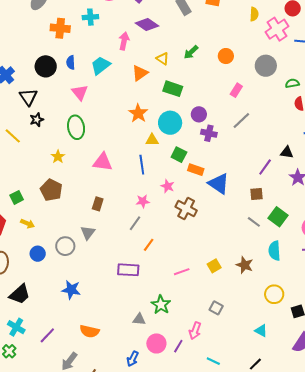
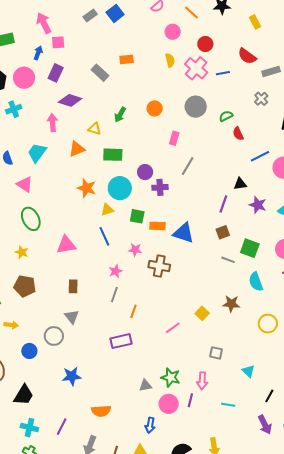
orange triangle: (140, 73) -> (77, 149), turned 30
green star: (161, 305) -> (171, 377), moved
cyan triangle: (261, 331) -> (248, 371), moved, turned 32

